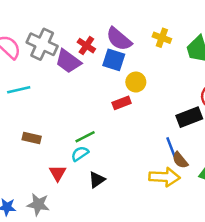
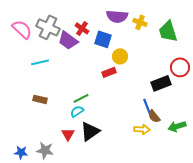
purple semicircle: (119, 39) -> (117, 16), moved, turned -35
cyan line: (19, 90) -> (40, 62), moved
red triangle: (58, 173) -> (68, 134), moved
yellow arrow: (164, 177) -> (142, 129), size x0.7
black triangle: (97, 180) -> (90, 131), size x1.5

